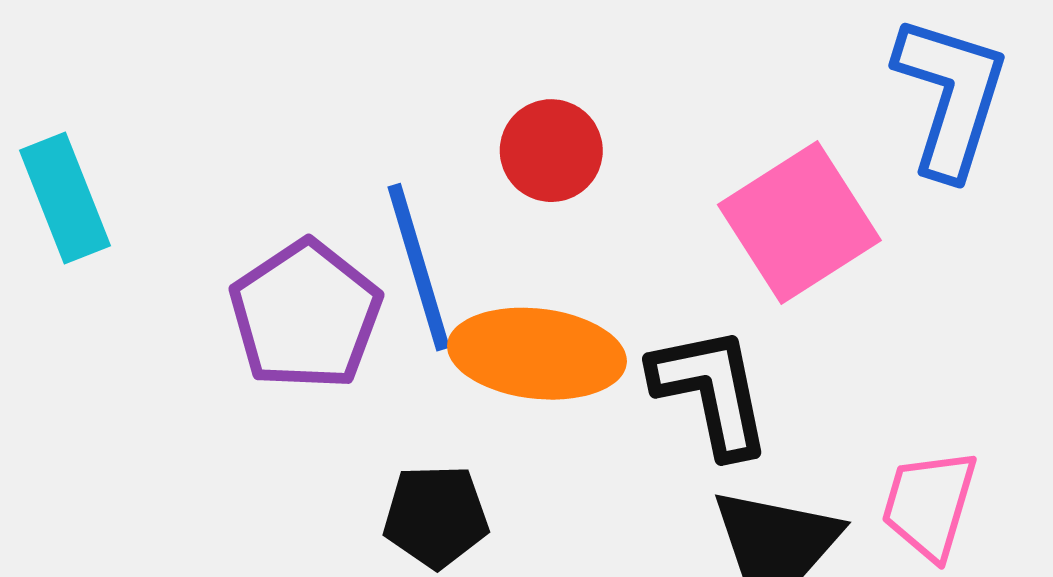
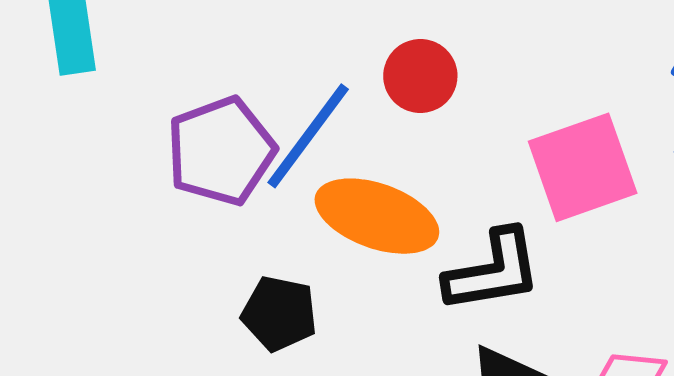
blue line: (419, 267) -> (308, 136), turned 40
black L-shape: (711, 391) -> (493, 271), turned 79

